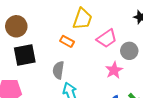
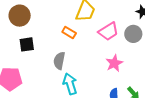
gray circle: (129, 51) -> (133, 34), moved
black square: (25, 55) -> (27, 44), size x0.7

